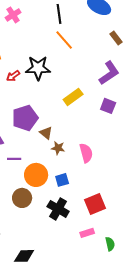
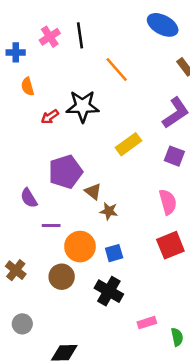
black line: (59, 14) -> (80, 35), moved
pink semicircle: (86, 153) -> (168, 202), moved
red square: (95, 204) -> (170, 245), moved

